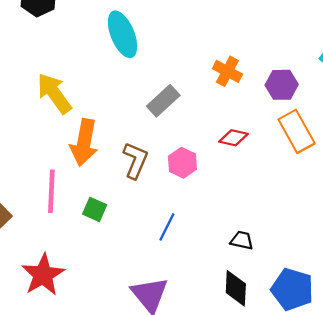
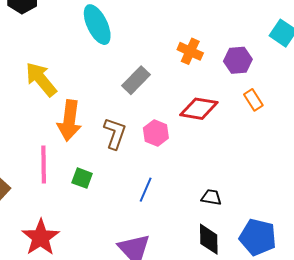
orange rectangle: (297, 131) -> (253, 100), size x0.6
red diamond: (234, 138) -> (199, 109), size x1.5

